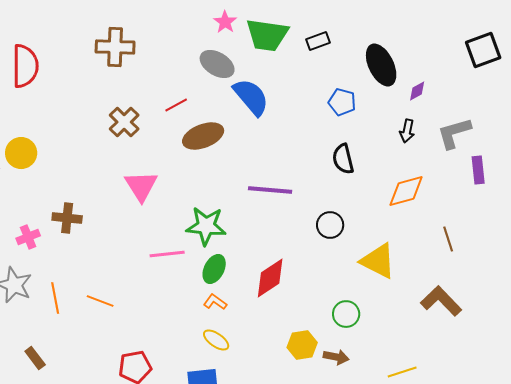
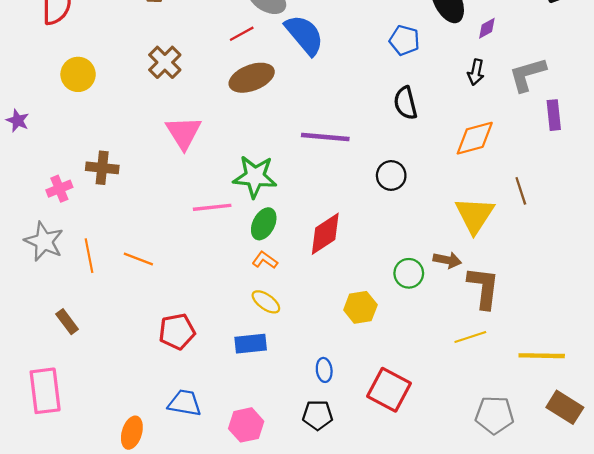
red line: (176, 105) -> (242, 34), moved
yellow circle: (21, 153) -> (78, 74), moved
yellow triangle: (378, 261) -> (475, 215), moved, turned 36
brown L-shape: (441, 301) -> (483, 288), moved, turned 51
brown arrow: (336, 357) -> (447, 260), moved

